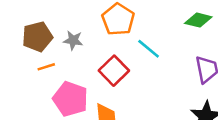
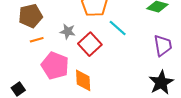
gray star: (73, 40) -> (68, 31), moved

